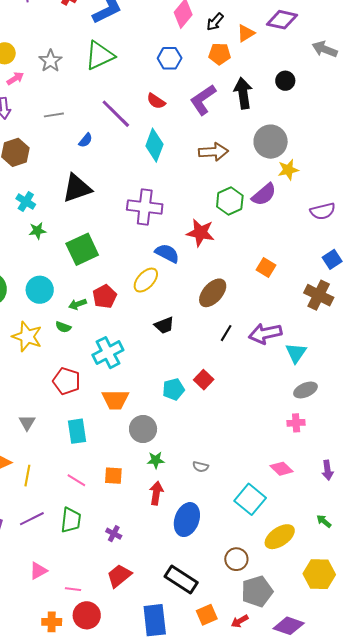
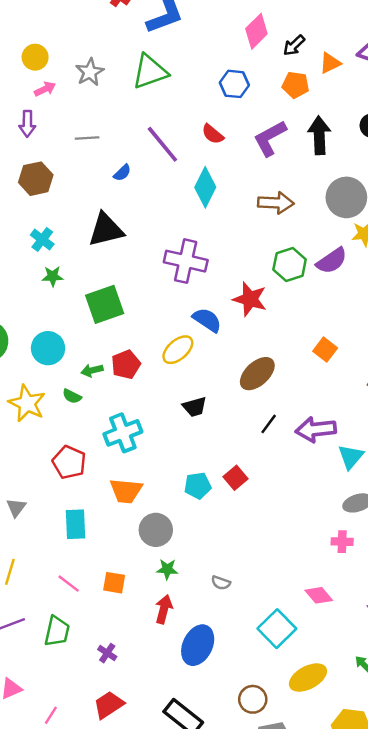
pink line: (73, 589) -> (51, 715), turned -70

